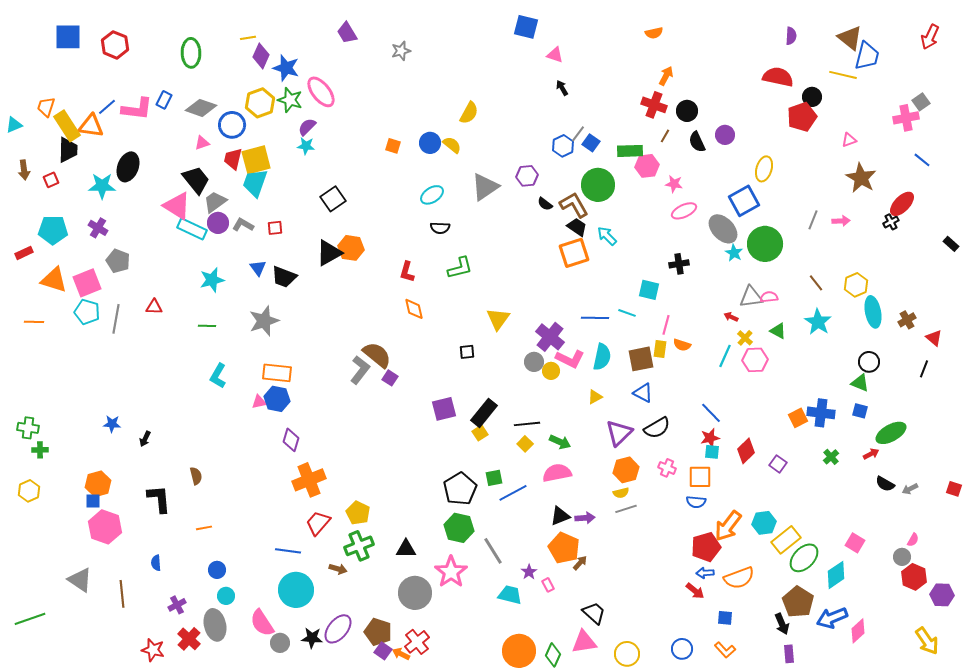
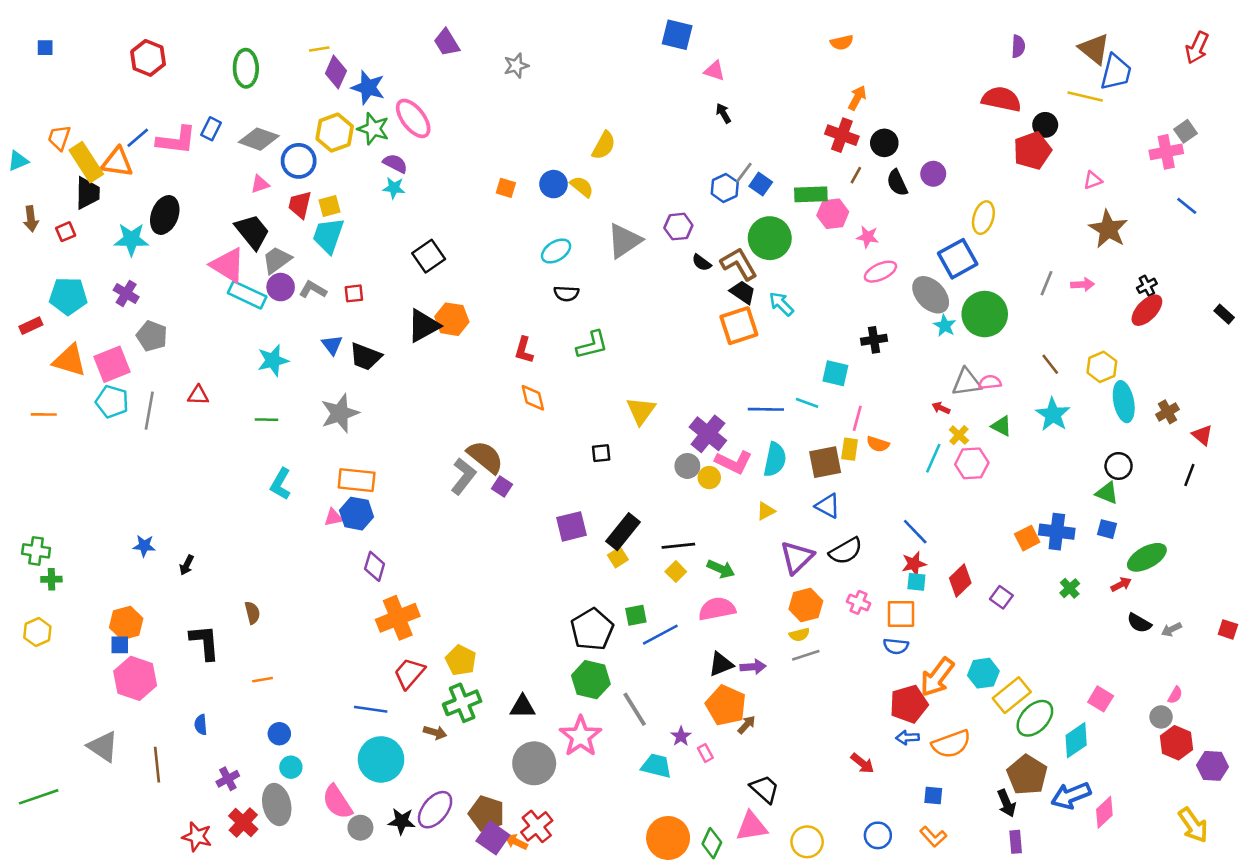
blue square: (68, 37) -> (45, 48), moved, size x0.5
purple semicircle: (307, 127) -> (395, 163), turned 72
yellow square: (256, 160) -> (330, 206), size x0.6
red ellipse: (902, 204) -> (1147, 310), moved
red arrow: (695, 591) -> (862, 763), moved
purple square: (383, 651) -> (493, 838), size x1.4

